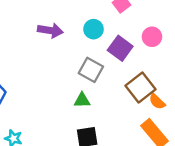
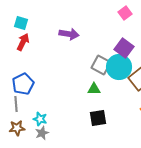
cyan circle: (93, 29) -> (119, 67), moved, size x1.6

